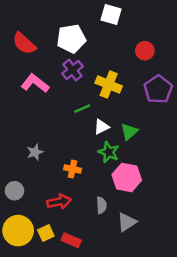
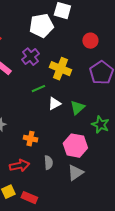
white pentagon: (71, 39) -> (41, 26), moved
green star: (109, 152) -> (100, 125), moved
gray semicircle: (101, 205) -> (48, 163), moved
gray triangle: (127, 222) -> (75, 173), moved

